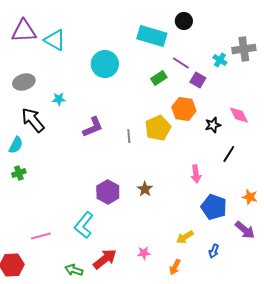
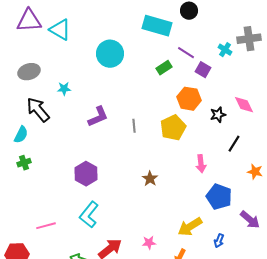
yellow pentagon: (158, 128) -> (173, 128), moved
purple hexagon: (108, 192) -> (86, 174), moved
orange star: (250, 197) -> (255, 172), moved
yellow arrow: (185, 237) -> (190, 227), size x1.4

